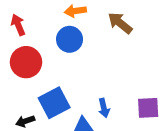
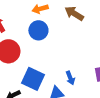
blue square: (54, 103) -> (33, 79), turned -30

